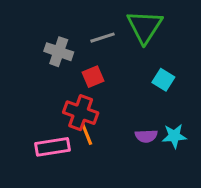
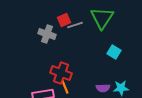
red square: (93, 77) -> (64, 20), moved

